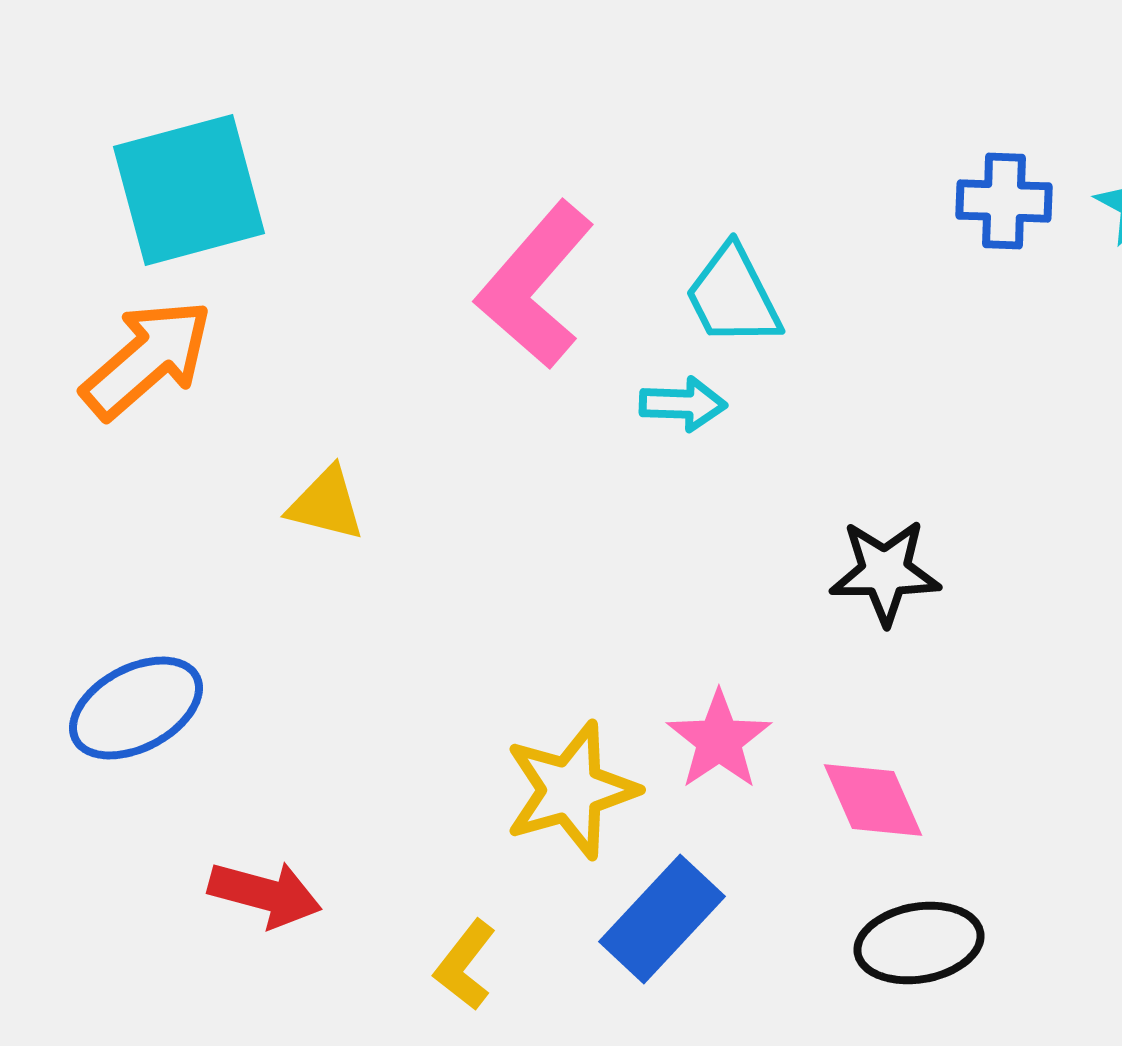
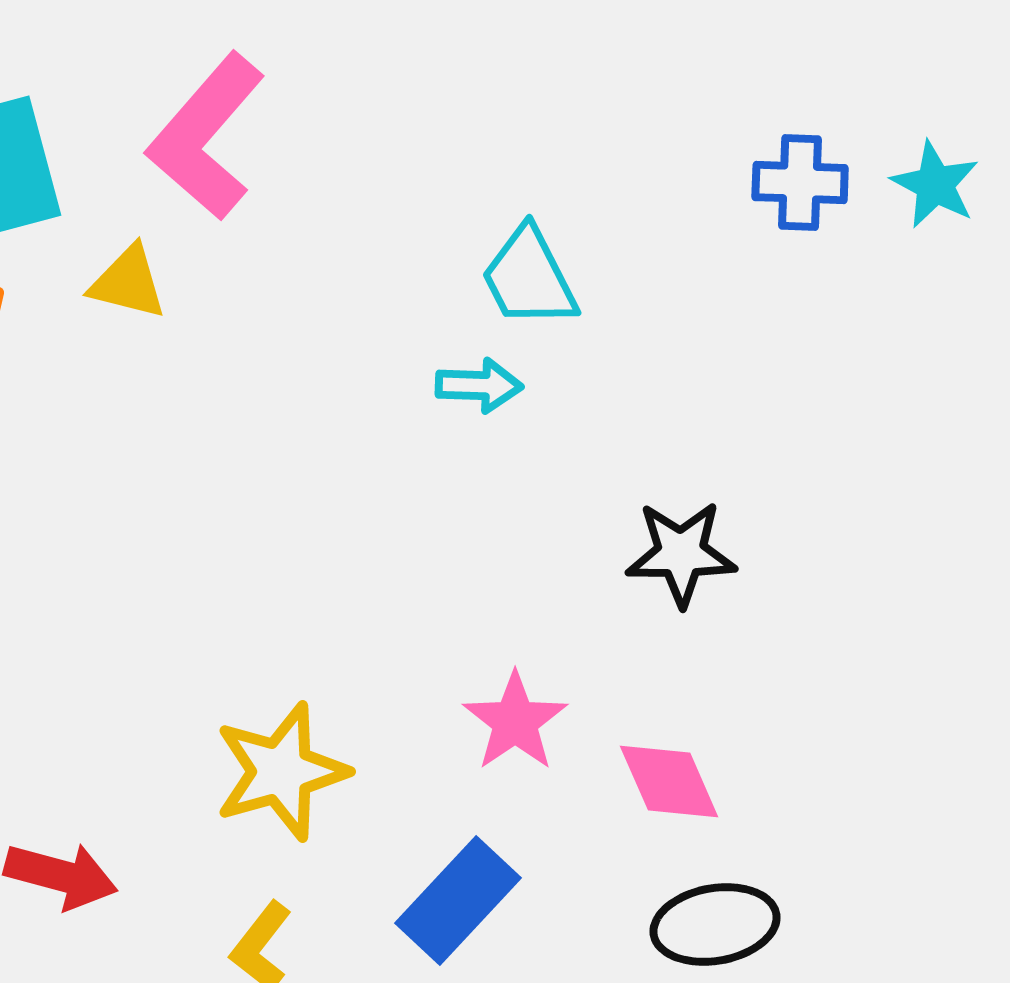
pink L-shape: (535, 285) -> (206, 137), moved
yellow triangle: (326, 504) -> (128, 283), moved
yellow star: (571, 790) -> (281, 772), moved

